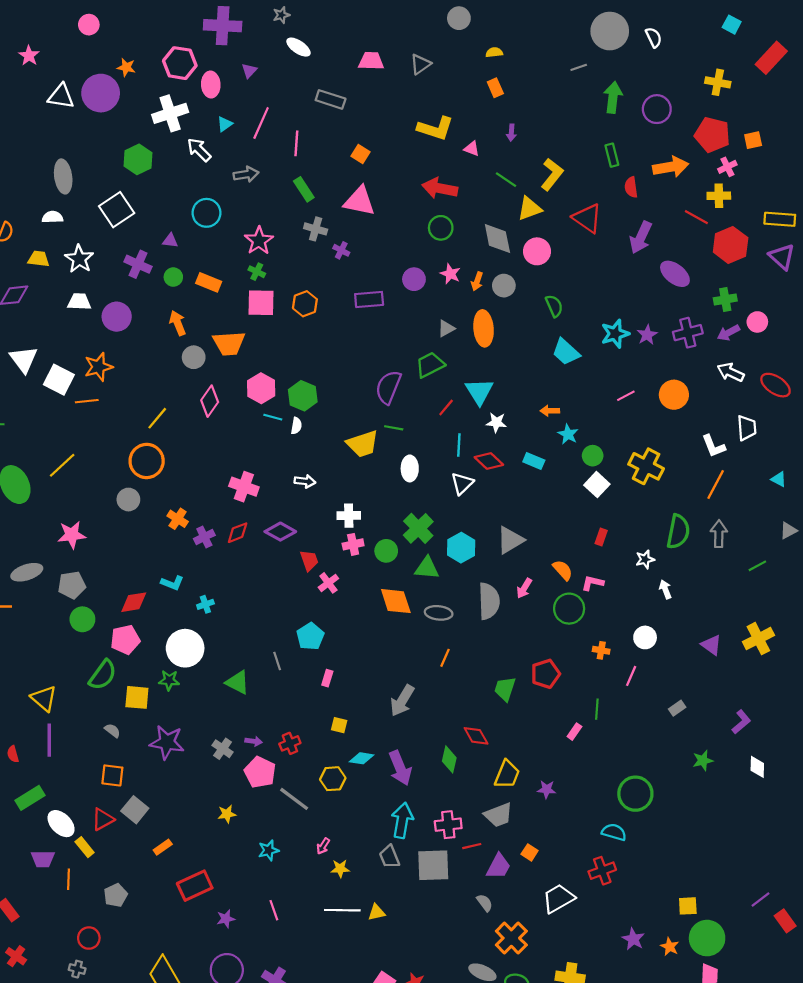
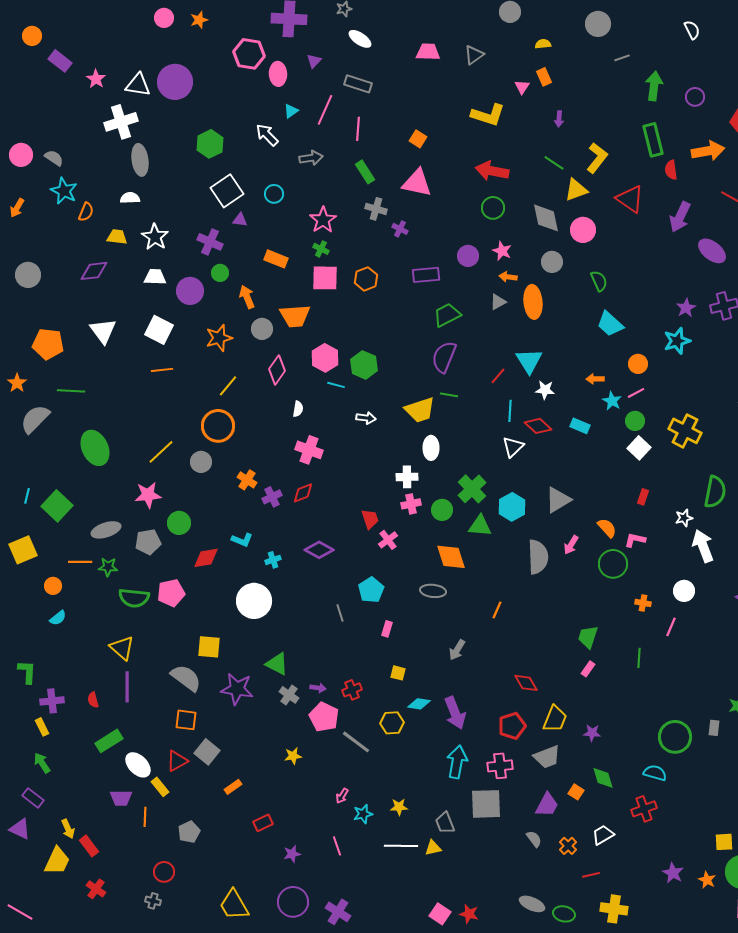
gray circle: (610, 31) -> (598, 24), moved, size x0.7
pink star: (29, 56) -> (96, 79), moved
orange star: (126, 67) -> (199, 20), moved, turned -30
gray rectangle: (331, 99) -> (358, 84), moved
purple circle: (657, 109) -> (695, 97), size x0.7
white cross: (170, 113) -> (121, 122), moved
pink triangle: (472, 149) -> (522, 87), moved, turned 42
green rectangle: (612, 155) -> (653, 140), size x1.5
white square: (117, 210) -> (227, 191), moved
cyan circle: (206, 213) -> (274, 194), size x0.7
green circle: (173, 277) -> (220, 273), moved
orange arrow: (477, 281) -> (508, 277), moved, turned 78
cyan star: (615, 334) -> (677, 341), moved
green trapezoid: (430, 365) -> (447, 315), moved
orange star: (98, 367) -> (219, 338), moved
white square: (59, 380) -> (159, 330), moved
orange circle: (674, 395) -> (638, 364), moved, size x0.7
pink line: (626, 396) -> (636, 393), moved
white semicircle: (296, 426) -> (298, 409), moved
yellow line: (62, 465) -> (161, 452), moved
white ellipse: (410, 468) -> (431, 448), moved
white arrow: (305, 481) -> (366, 418), moved
purple diamond: (280, 532) -> (319, 550), moved
white arrow: (665, 589) -> (703, 546), size x1.8
gray ellipse: (439, 613) -> (433, 591), moved
green circle: (82, 619) -> (179, 523), moved
pink pentagon: (125, 640) -> (171, 593), moved
red pentagon: (546, 674) -> (512, 726), moved
green semicircle: (103, 675) -> (134, 598), moved, turned 60
green star: (169, 680) -> (108, 567), moved
green triangle: (238, 682) -> (277, 664), moved
green trapezoid: (505, 689) -> (588, 637), moved
gray arrow: (402, 701) -> (457, 650), size x0.7
gray rectangle: (677, 708) -> (714, 728), moved, turned -49
gray semicircle: (112, 731) -> (186, 678), size x2.0
pink rectangle: (574, 732) -> (588, 669), moved
green diamond: (449, 759) -> (603, 778), moved, turned -30
pink arrow: (323, 846) -> (342, 796), moved
red line: (472, 846) -> (591, 875), moved
cyan star: (269, 850) -> (363, 814), moved
gray trapezoid: (389, 857) -> (445, 823), moved
red rectangle: (195, 886) -> (263, 823), size x0.6
white trapezoid: (558, 898) -> (603, 835), size x0.7
orange cross: (511, 938) -> (568, 846), moved, size x0.6

